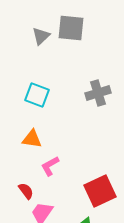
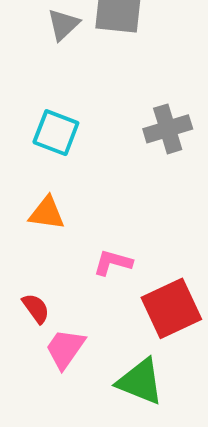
pink L-shape: (50, 166) -> (113, 263), moved, turned 45

